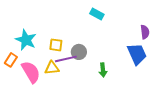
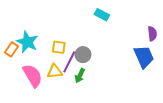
purple line: (66, 59) -> (69, 62), turned -50
orange rectangle: (11, 60) -> (12, 49), moved
green arrow: (103, 70) -> (80, 76), moved, turned 32

